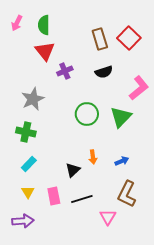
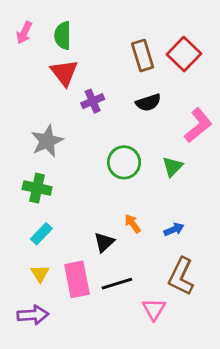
green triangle: (121, 117) -> (173, 167), size x0.7
orange arrow: (93, 157) -> (133, 224), turned 152
pink rectangle: (54, 196) -> (77, 279), size x1.4

